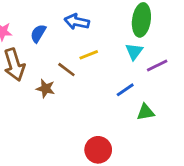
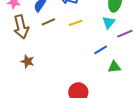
brown line: (66, 70) -> (48, 22), moved, turned -64
brown star: (46, 89) -> (27, 61), moved

